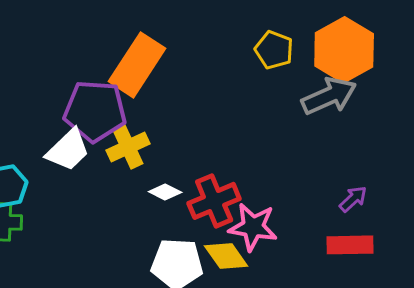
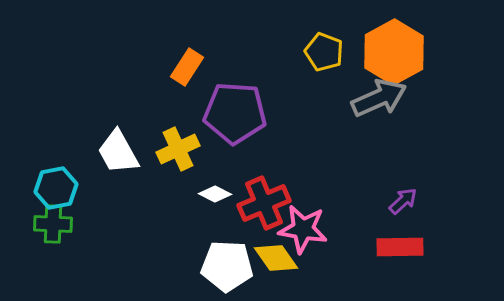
orange rectangle: (137, 65) -> (187, 67), size x0.6
purple pentagon: (95, 111) -> (235, 113), moved
white trapezoid: (68, 150) -> (118, 152), turned 105

